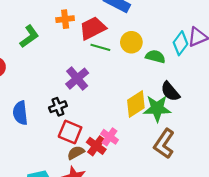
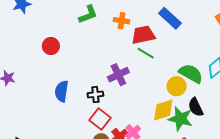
green L-shape: (29, 36) -> (88, 14), moved
yellow circle: (131, 42) -> (177, 86), moved
green semicircle: (155, 56) -> (191, 74), size x1.4

